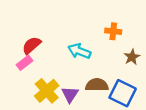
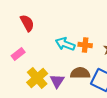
orange cross: (113, 31) -> (85, 45), moved
red semicircle: (32, 45) -> (27, 23), moved, turned 102

